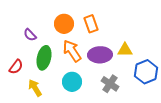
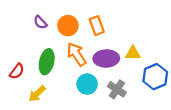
purple semicircle: (30, 35) -> (40, 22), moved
cyan circle: (72, 82) -> (87, 84), moved
yellow arrow: (35, 88) -> (37, 94), turned -102

